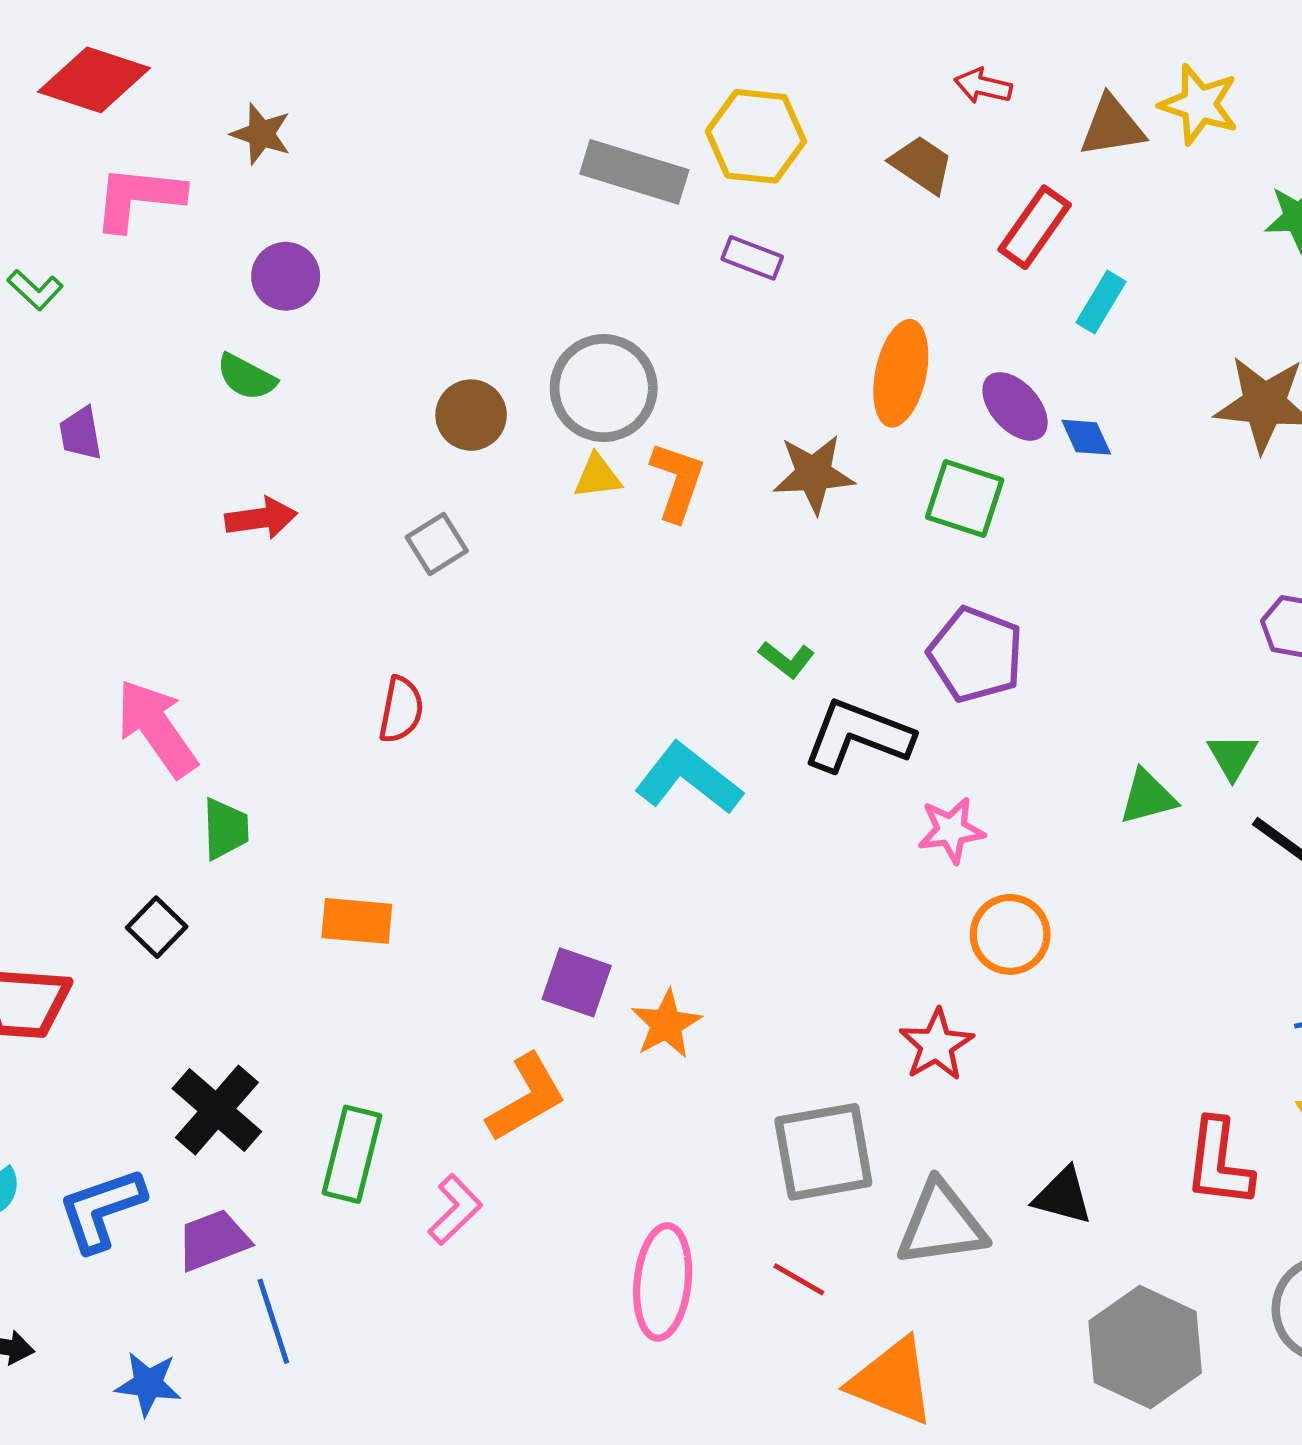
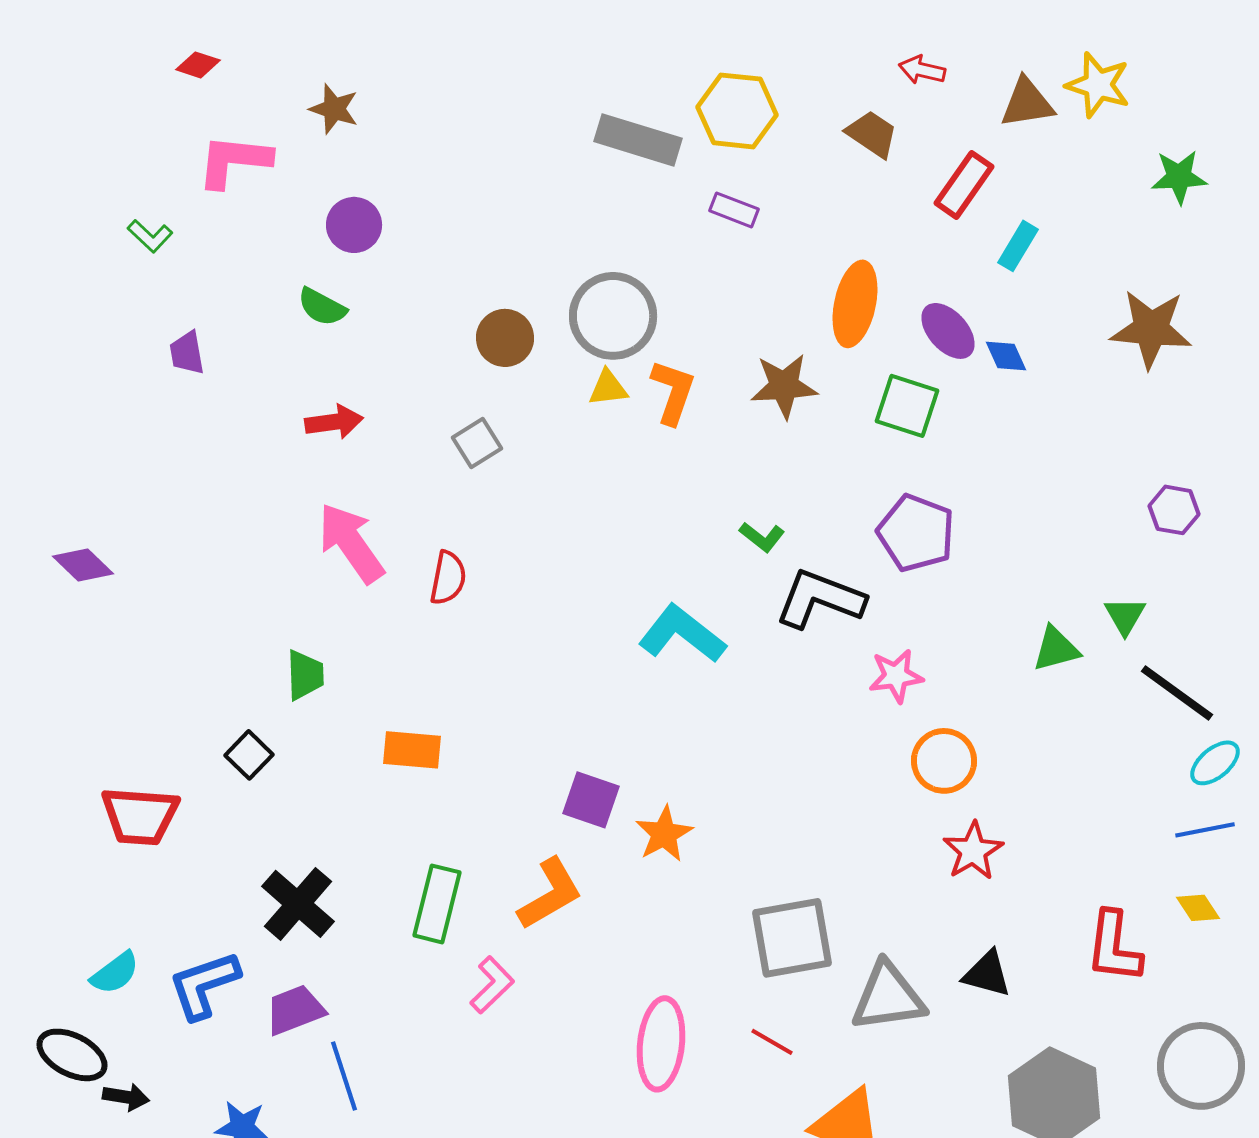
red diamond: (94, 80) -> (198, 65), size x0.5
pink arrow: (157, 728) -> (351, 543), moved
red star: (936, 1045) -> (973, 851), moved
green rectangle: (352, 1154) -> (437, 904), moved

